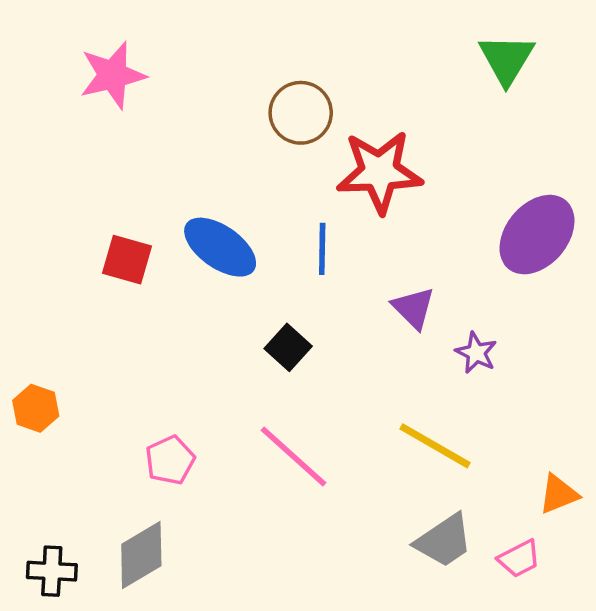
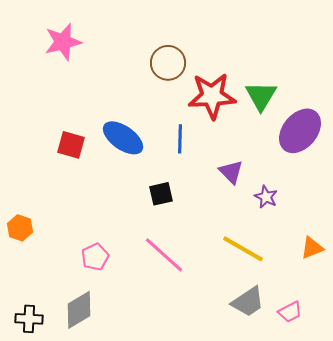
green triangle: (507, 59) -> (261, 96), moved
black square: (288, 347) -> (161, 194), turned 35
orange triangle: (559, 494) -> (312, 248), moved

